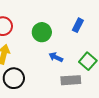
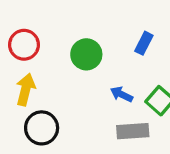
blue arrow: (56, 57) -> (121, 94), moved

